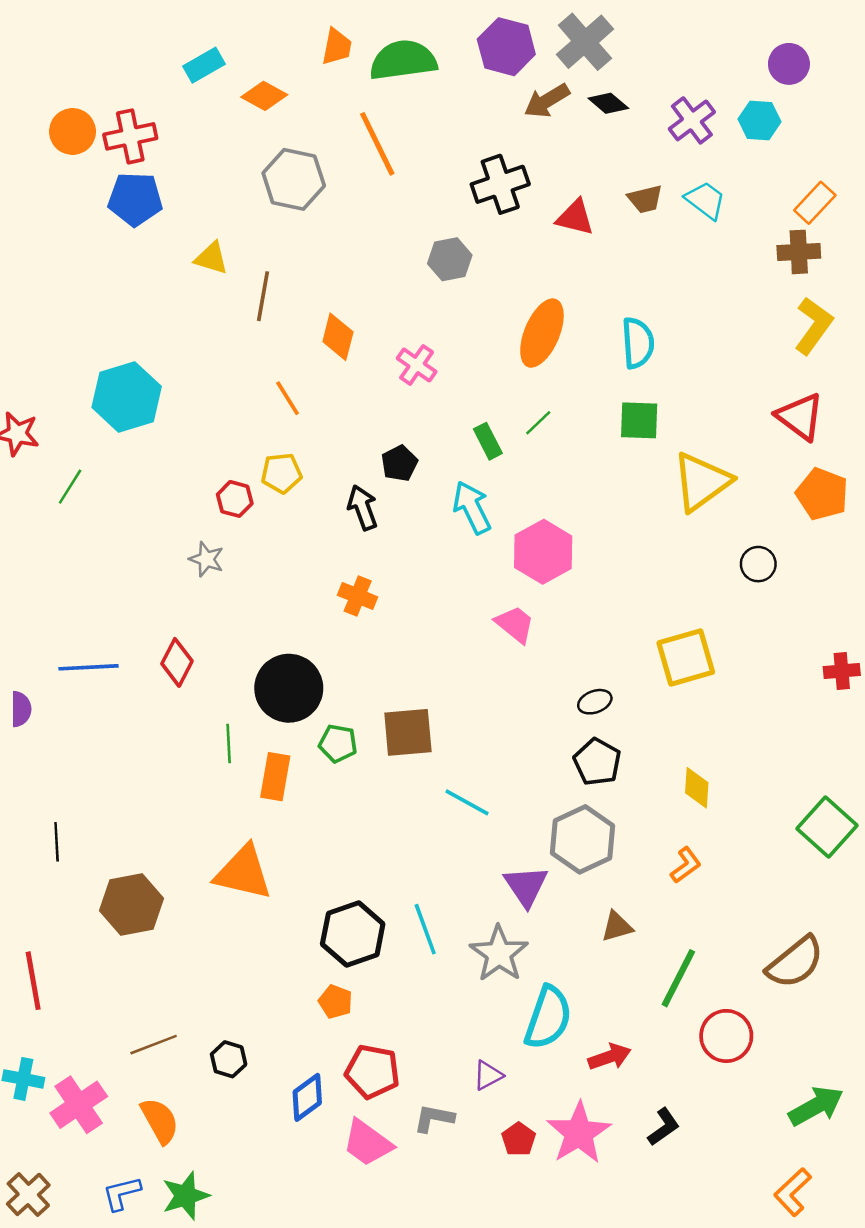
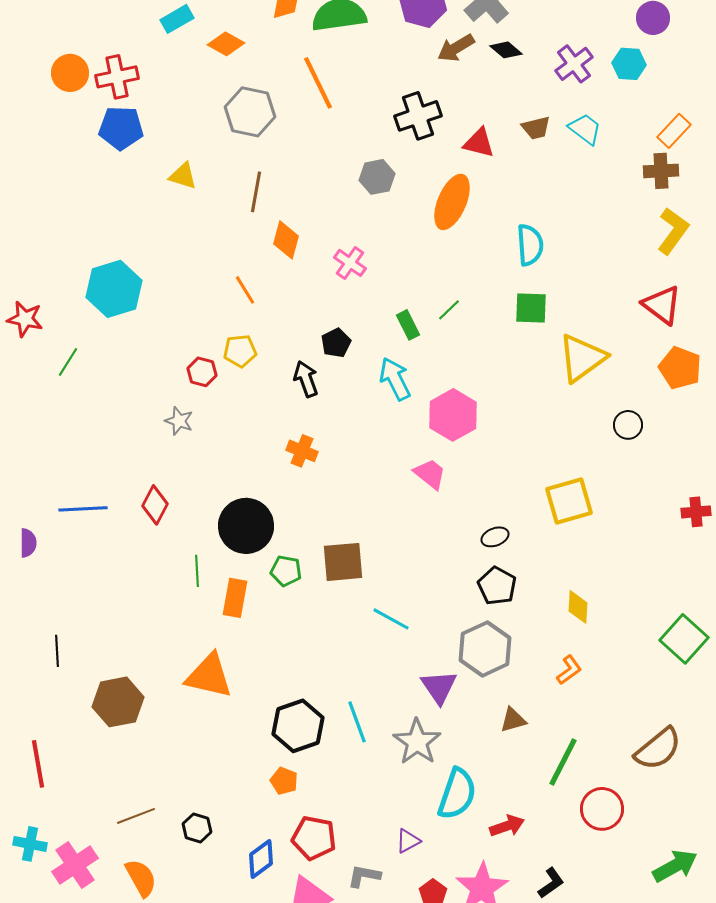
brown line: (263, 296) -> (256, 192), moved
orange ellipse: (542, 333) -> (452, 202), moved

